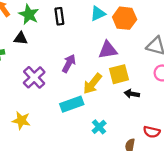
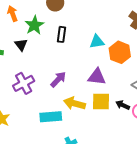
black triangle: (21, 38) -> (21, 45), turned 32
yellow arrow: (92, 84) -> (75, 103), turned 50
black arrow: (132, 94) -> (123, 105), moved

